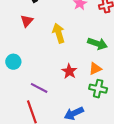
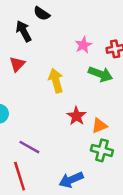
green arrow: (98, 44) -> (100, 74), moved
red star: (69, 71) -> (76, 116), moved

